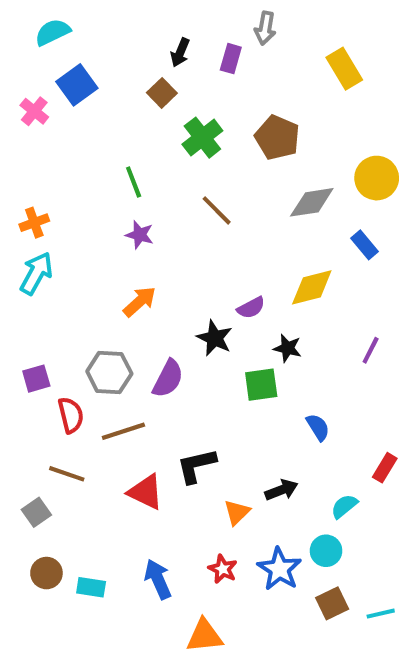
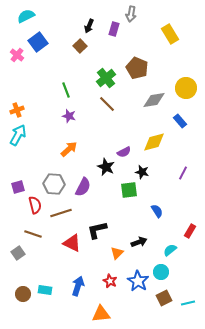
green cross: (202, 138) -> (106, 78), moved
brown circle: (46, 573) -> (23, 294), moved
blue arrow: (158, 579) -> (78, 286), turned 42

